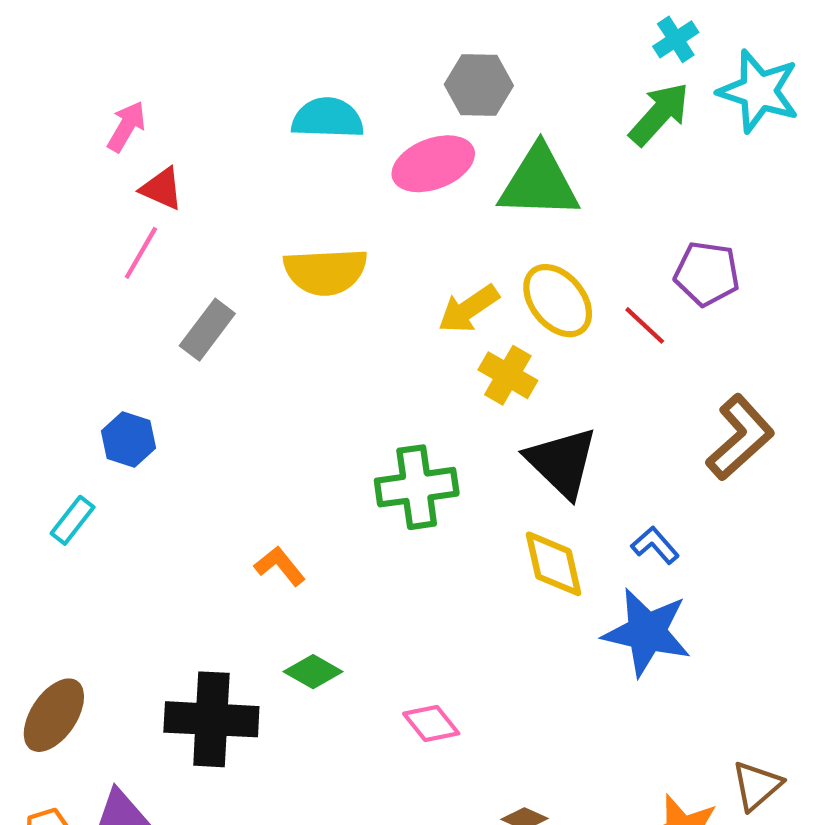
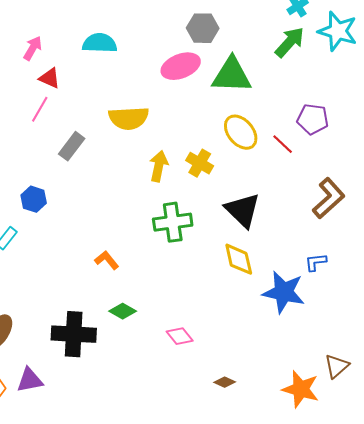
cyan semicircle: (328, 118) -> (100, 43), moved
yellow arrow: (468, 309) -> (159, 166), moved, turned 136
yellow cross: (508, 375) -> (200, 163), moved
blue L-shape: (655, 545) -> (316, 262), moved, turned -55

